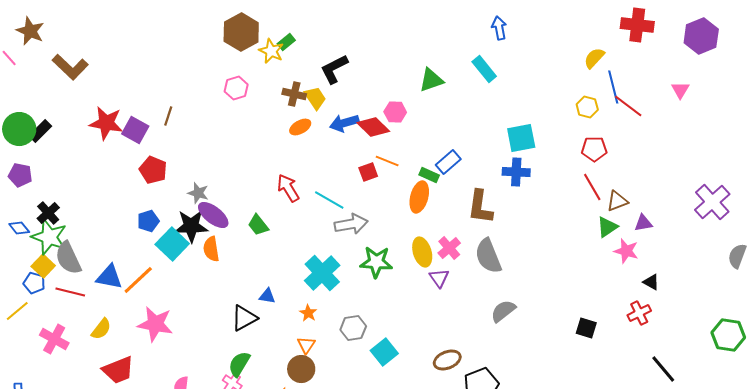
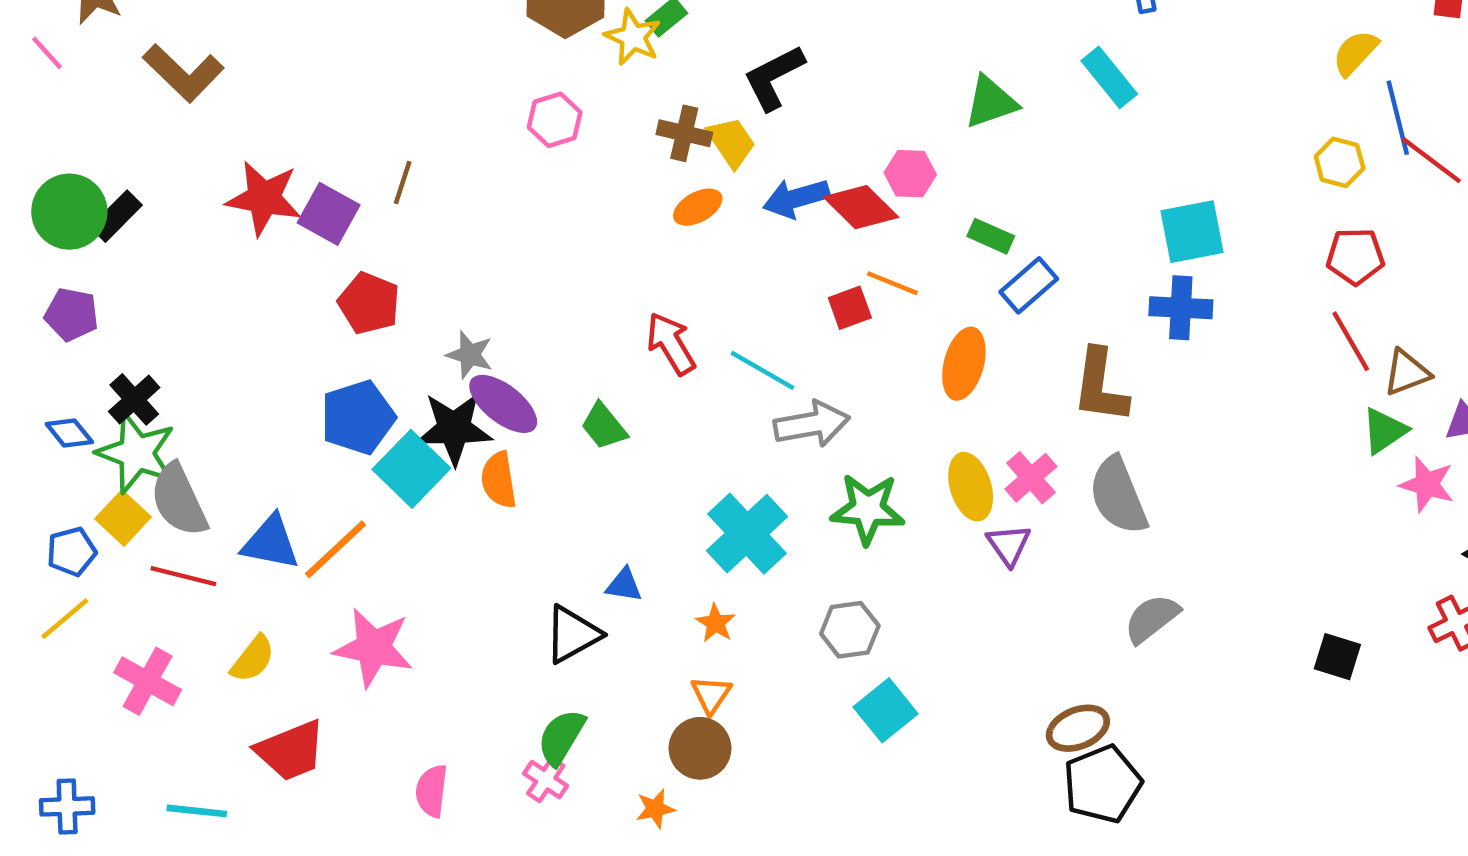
green rectangle: (429, 175) -> (991, 236), moved
blue pentagon: (148, 221) -> (358, 417), size x1.5
blue pentagon: (34, 283) -> (72, 552), moved, turned -30
gray hexagon: (353, 328) -> (850, 630), moved
brown ellipse: (447, 360) -> (1078, 728), moved

